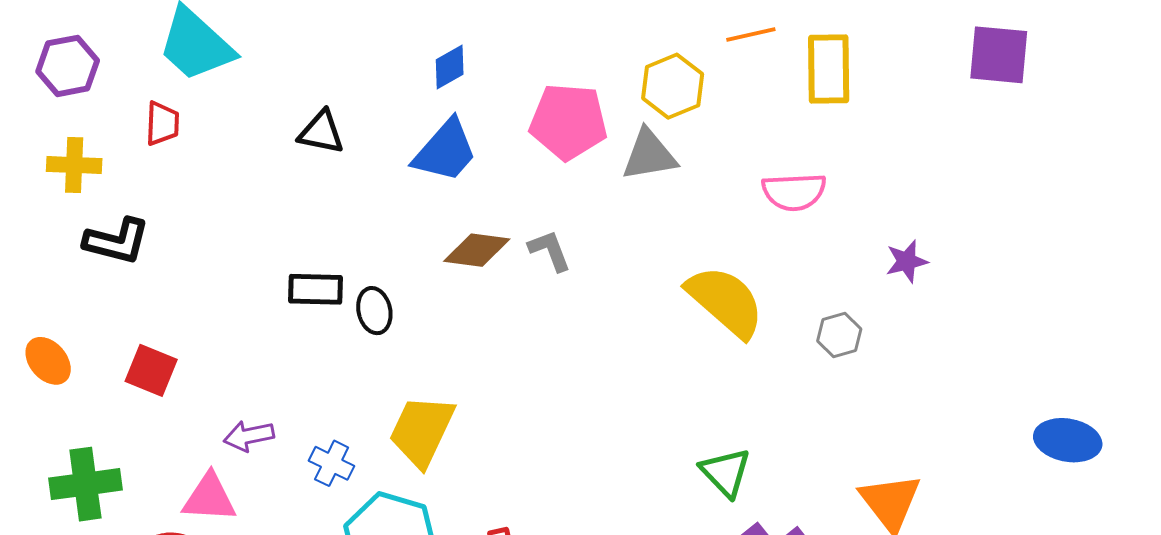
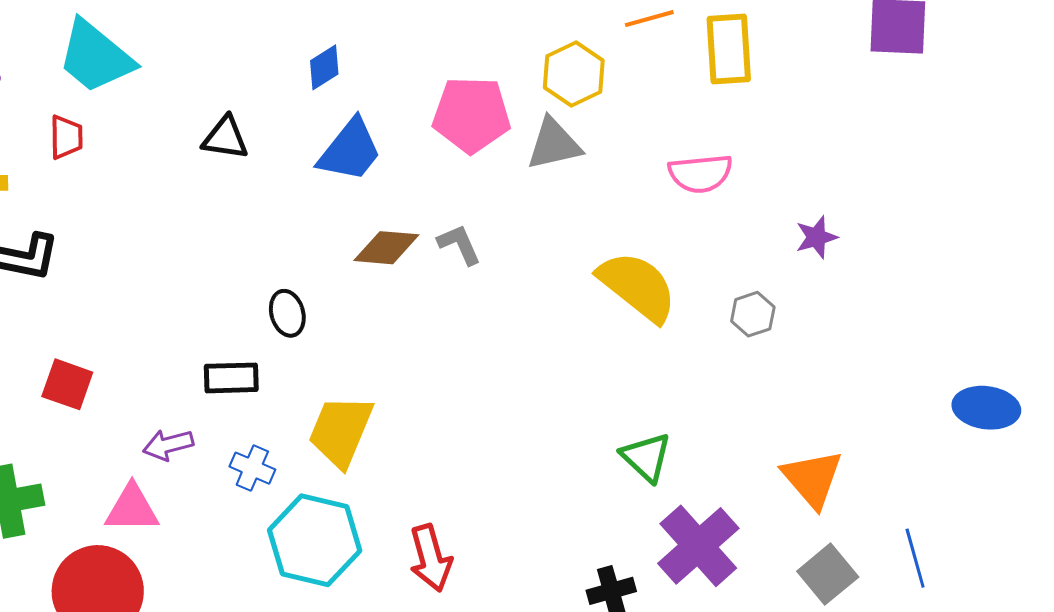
blue diamond: (450, 67) -> (324, 67), moved
black rectangle: (315, 289) -> (231, 378), moved

